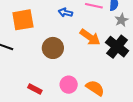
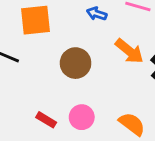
pink circle: (69, 85) -> (82, 117), moved

